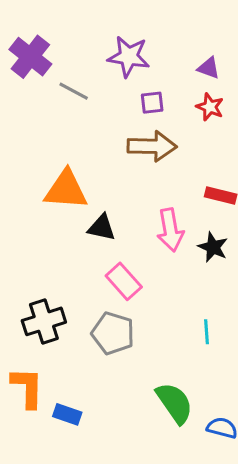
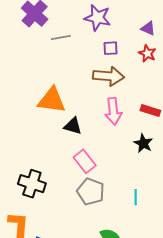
gray line: (74, 91) -> (61, 38), turned -42
pink arrow: (170, 230) -> (113, 111), moved
black cross: (44, 321) -> (32, 184), turned 32
gray pentagon: (113, 333) -> (91, 192), moved

